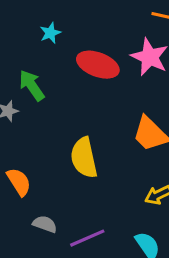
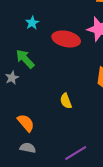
yellow semicircle: (84, 158) -> (66, 101), size x0.6
gray semicircle: (45, 224) -> (28, 148), moved

